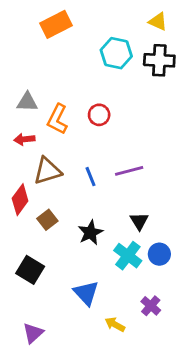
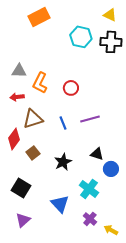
red circle: (99, 115) -> (71, 88), moved
black triangle: (139, 221) -> (97, 154), turned -40
blue circle: (159, 254) -> (111, 169), moved
cyan cross: (128, 256) -> (89, 189), moved
purple cross: (151, 306) -> (90, 219), moved
yellow arrow: (115, 324) -> (111, 230), moved
purple triangle: (33, 333) -> (23, 220), moved

